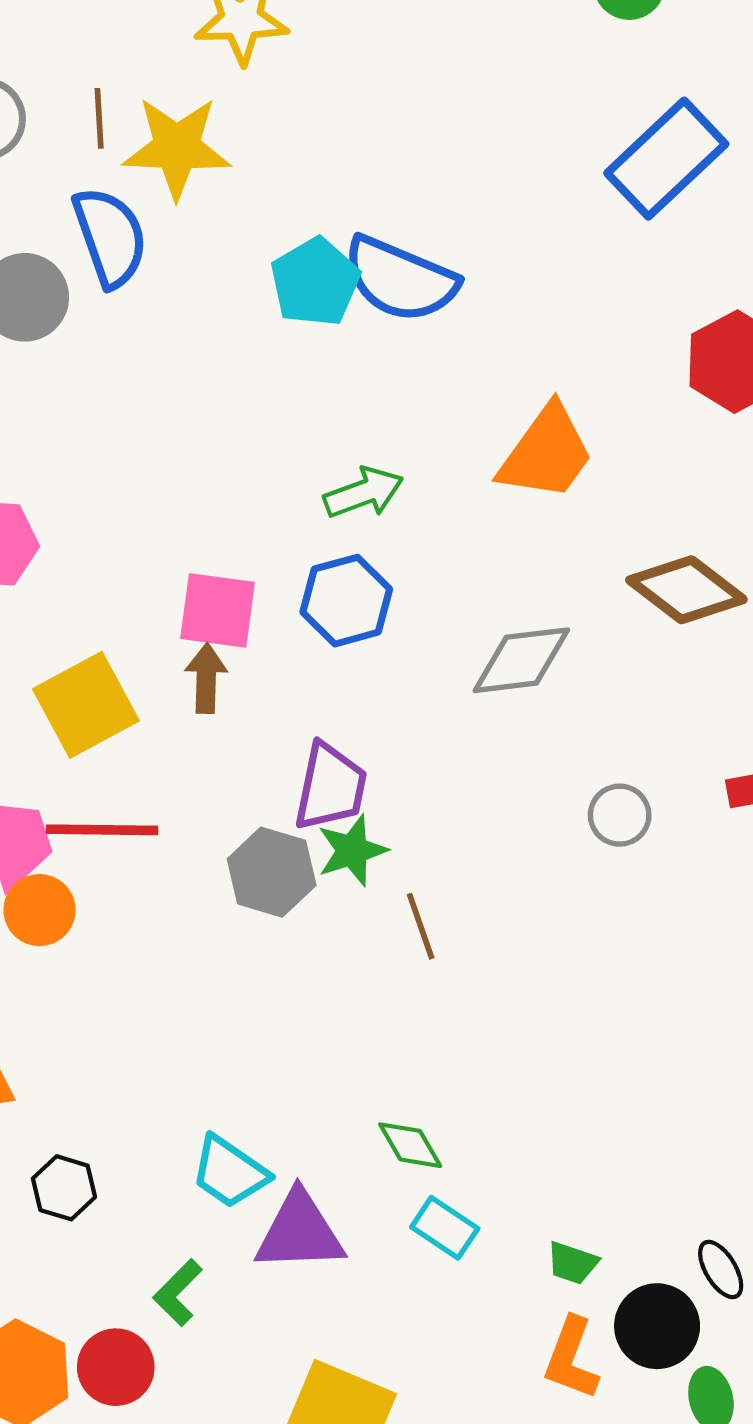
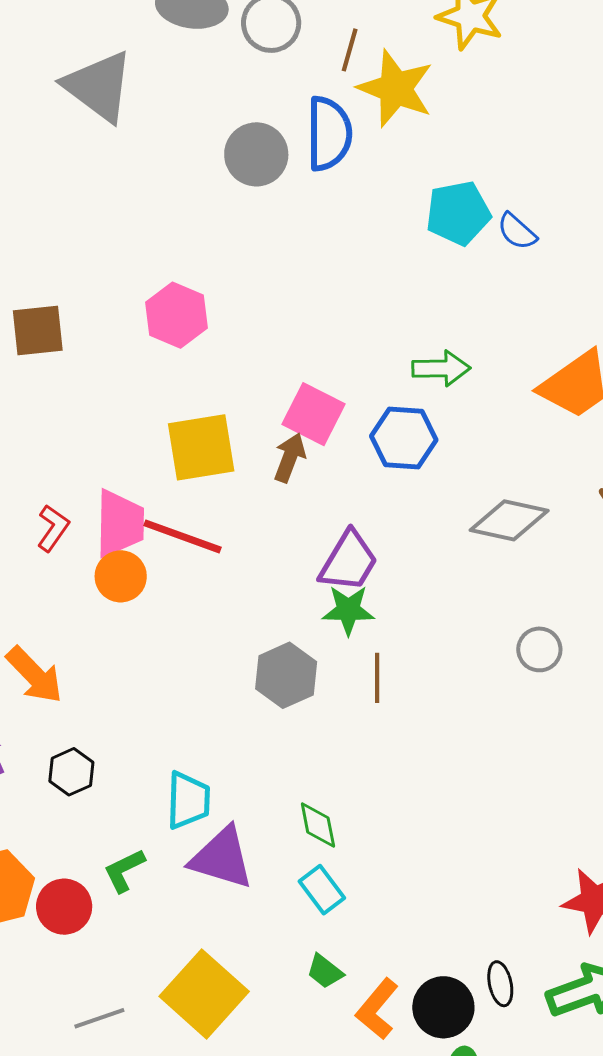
blue semicircle: (400, 279) -> (517, 231), size x0.5
gray hexagon: (272, 872) -> (286, 675), moved
cyan trapezoid: (230, 1172) -> (188, 800), turned -142
green trapezoid: (572, 1263) -> (325, 971), moved

